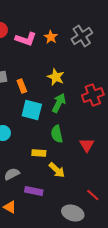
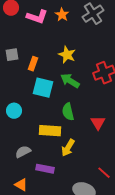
orange rectangle: (22, 86) -> (33, 64), turned 40
green arrow: (59, 103) -> (70, 81), turned -84
yellow rectangle: (39, 153) -> (50, 131), size x1.5
yellow arrow: (57, 170) -> (68, 148), turned 78

